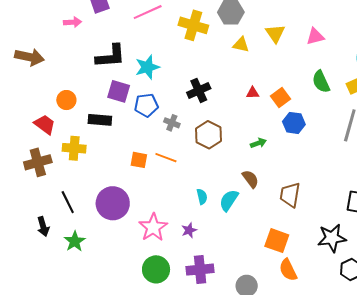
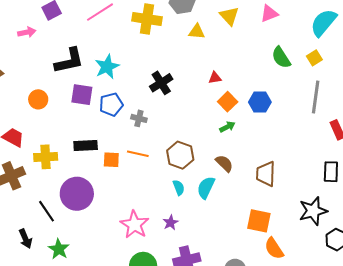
orange square: (281, 98) -> (228, 102), moved
orange circle: (66, 100) -> (38, 99), moved
black rectangle: (100, 120) -> (86, 145), moved
brown hexagon: (209, 135) -> (180, 155), moved
purple circle: (113, 203) -> (77, 194), moved

